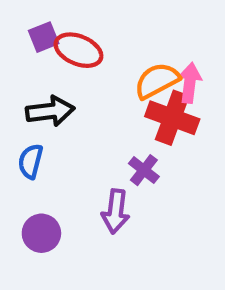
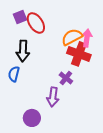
red ellipse: (78, 50) -> (36, 23), turned 35
black arrow: (50, 111) -> (23, 51), turned 100
purple circle: (41, 233) -> (32, 118), moved

